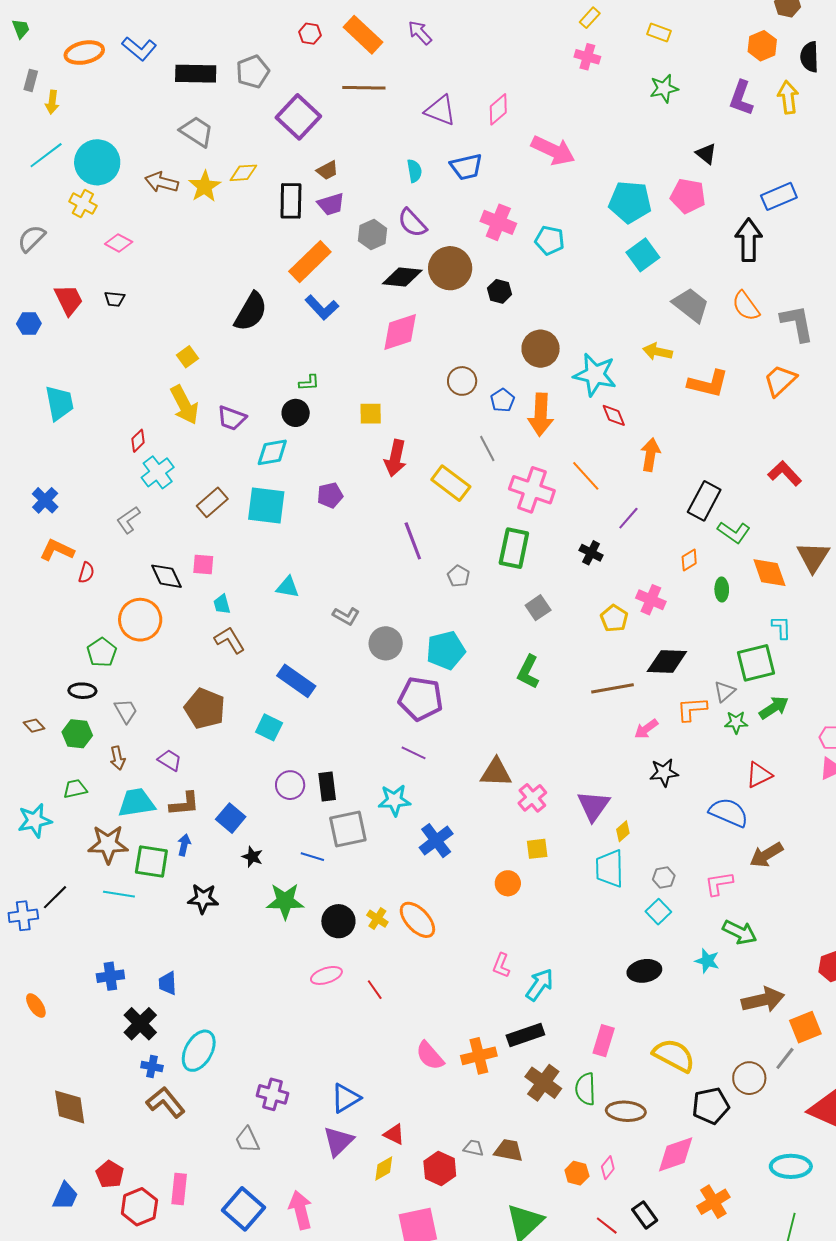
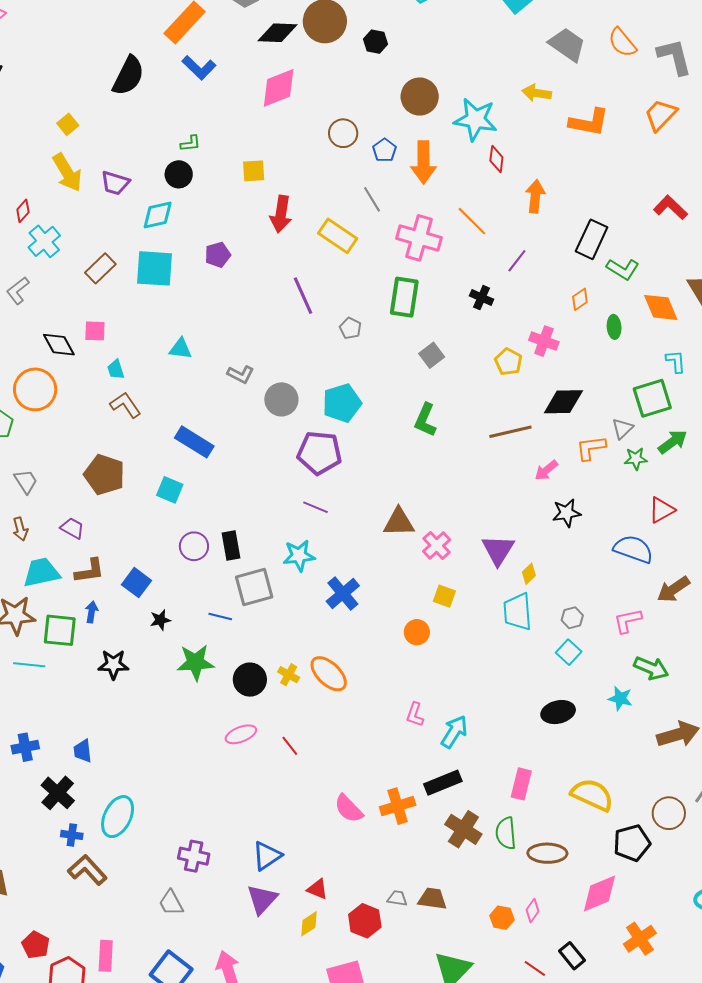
red diamond: (614, 415) -> (496, 159), turned 32
yellow square: (537, 849) -> (444, 596), turned 30
black star: (252, 857) -> (160, 620), turned -30

